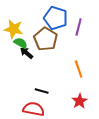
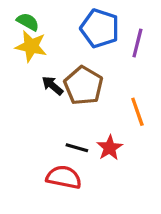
brown pentagon: (46, 39) -> (83, 86), moved
green semicircle: (21, 43) -> (28, 22), moved
red star: (80, 101) -> (110, 148), moved

